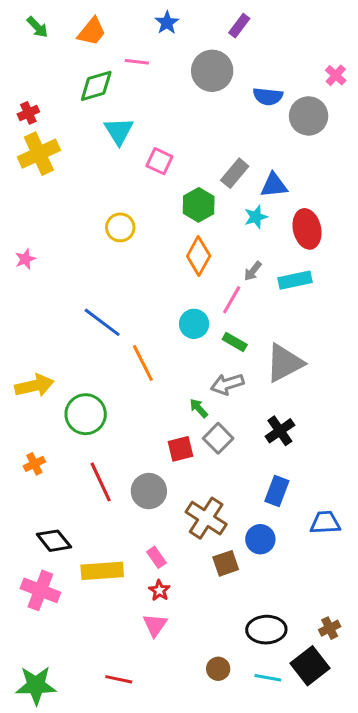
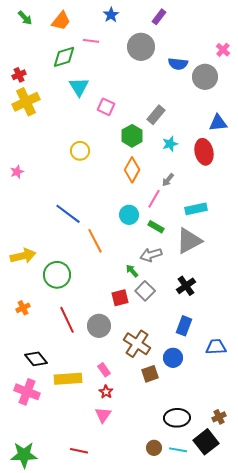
blue triangle: (274, 185) -> (218, 123), moved
cyan rectangle: (295, 280) -> (196, 209), moved
brown circle: (218, 669) -> (154, 448), moved

